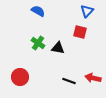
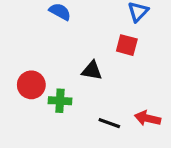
green cross: (38, 43) -> (60, 101), moved, turned -32
red circle: (20, 77) -> (31, 85), moved

